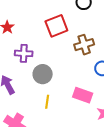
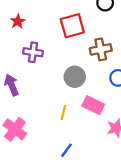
gray circle: (43, 74) -> (75, 77), moved
yellow line: (47, 102) -> (63, 113), moved

